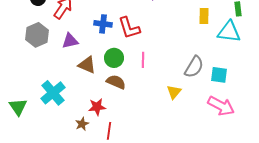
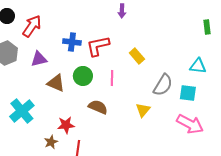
yellow rectangle: (204, 16) -> (137, 56), moved, turned -42
red L-shape: (129, 28) -> (98, 46), turned 95
cyan triangle: (229, 32) -> (198, 66), moved, size x0.7
brown semicircle: (116, 82) -> (98, 107), moved

